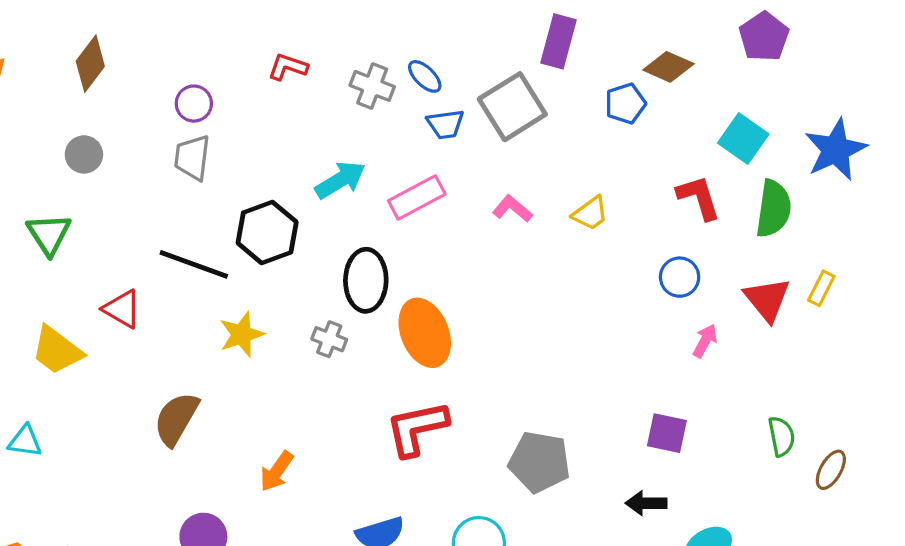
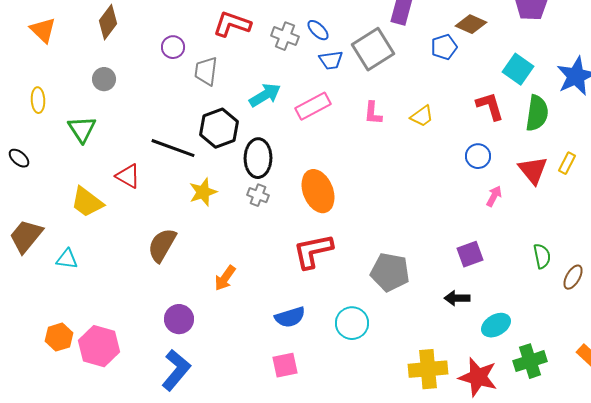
red L-shape: (288, 67) -> (232, 24), size x1.5
gray trapezoid: (192, 158) -> (206, 71), moved
pink L-shape: (512, 209) -> (373, 113), turned -125
black ellipse: (366, 280) -> (258, 158), moved
purple square: (667, 433) -> (470, 254), turned -32

